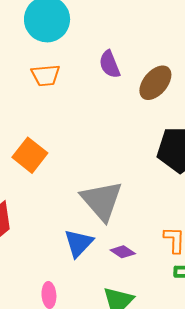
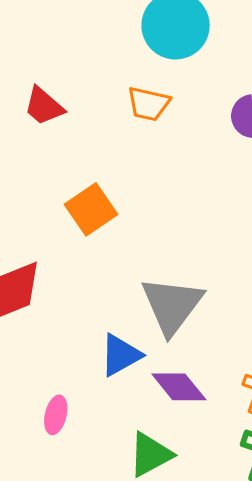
purple diamond: (123, 252) -> (179, 387), size x1.5

